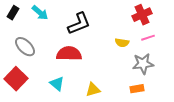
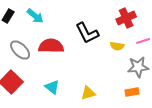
red cross: (142, 15) -> (126, 18), moved
black L-shape: (79, 24) -> (87, 33), moved, turned 85
red semicircle: (69, 54) -> (51, 46), moved

